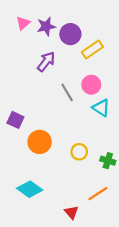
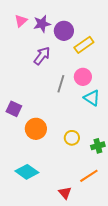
gray line: (67, 92) -> (61, 84), turned 48
green cross: (108, 161) -> (98, 146), turned -32

